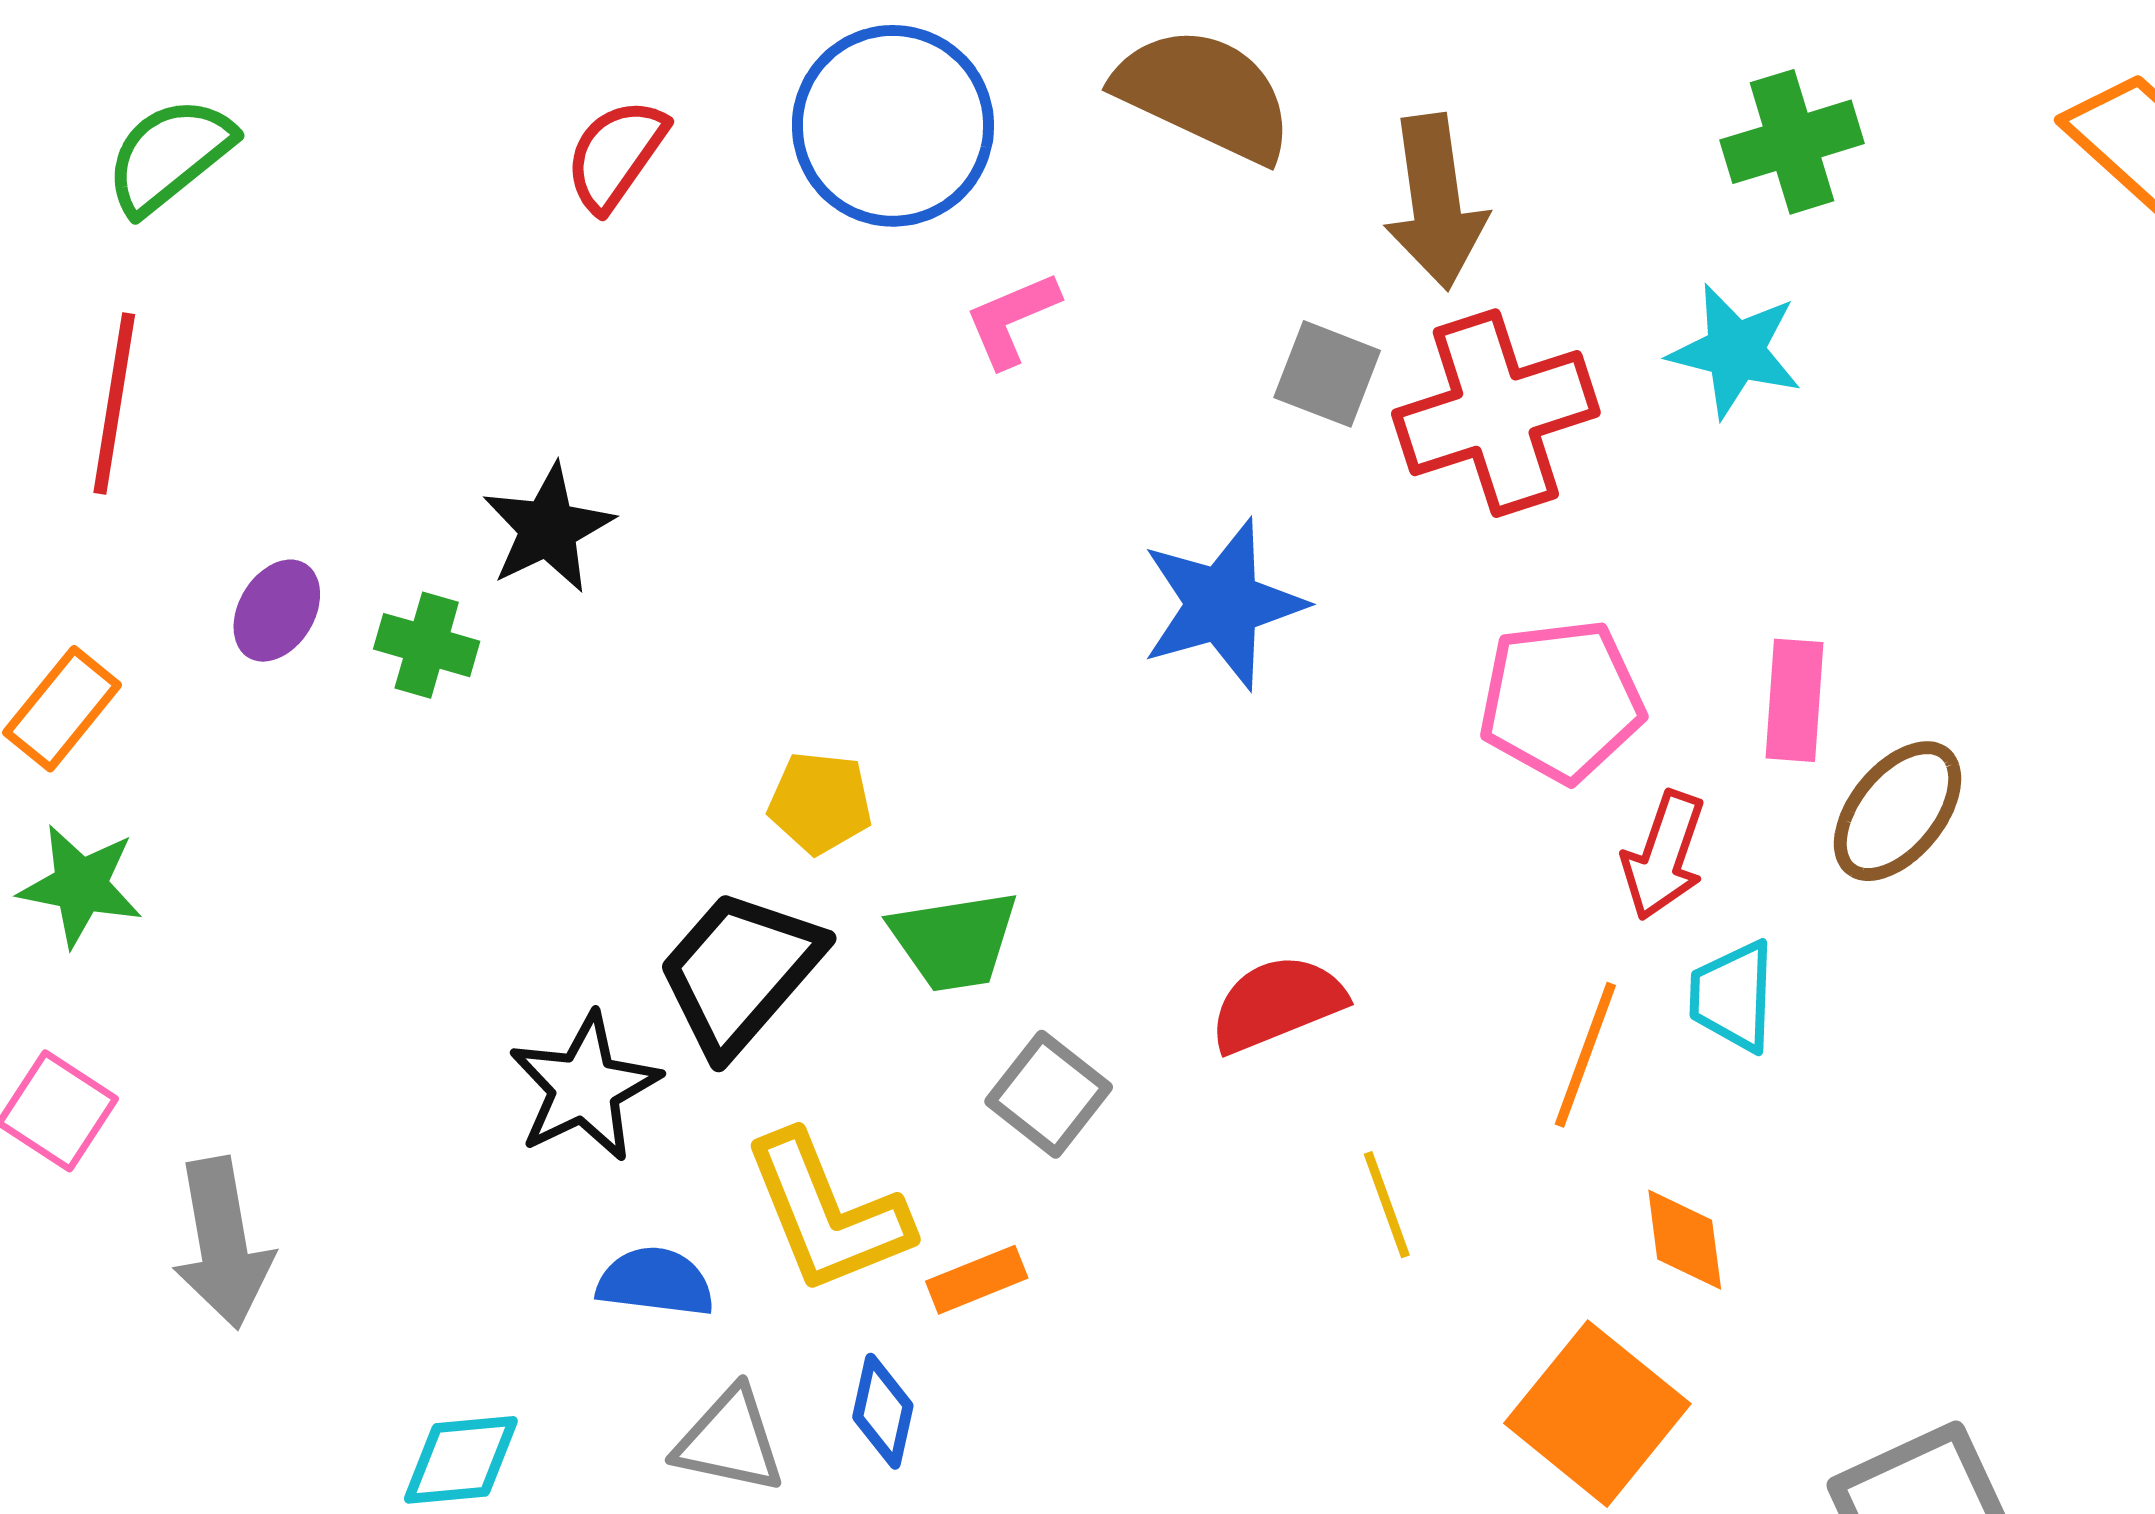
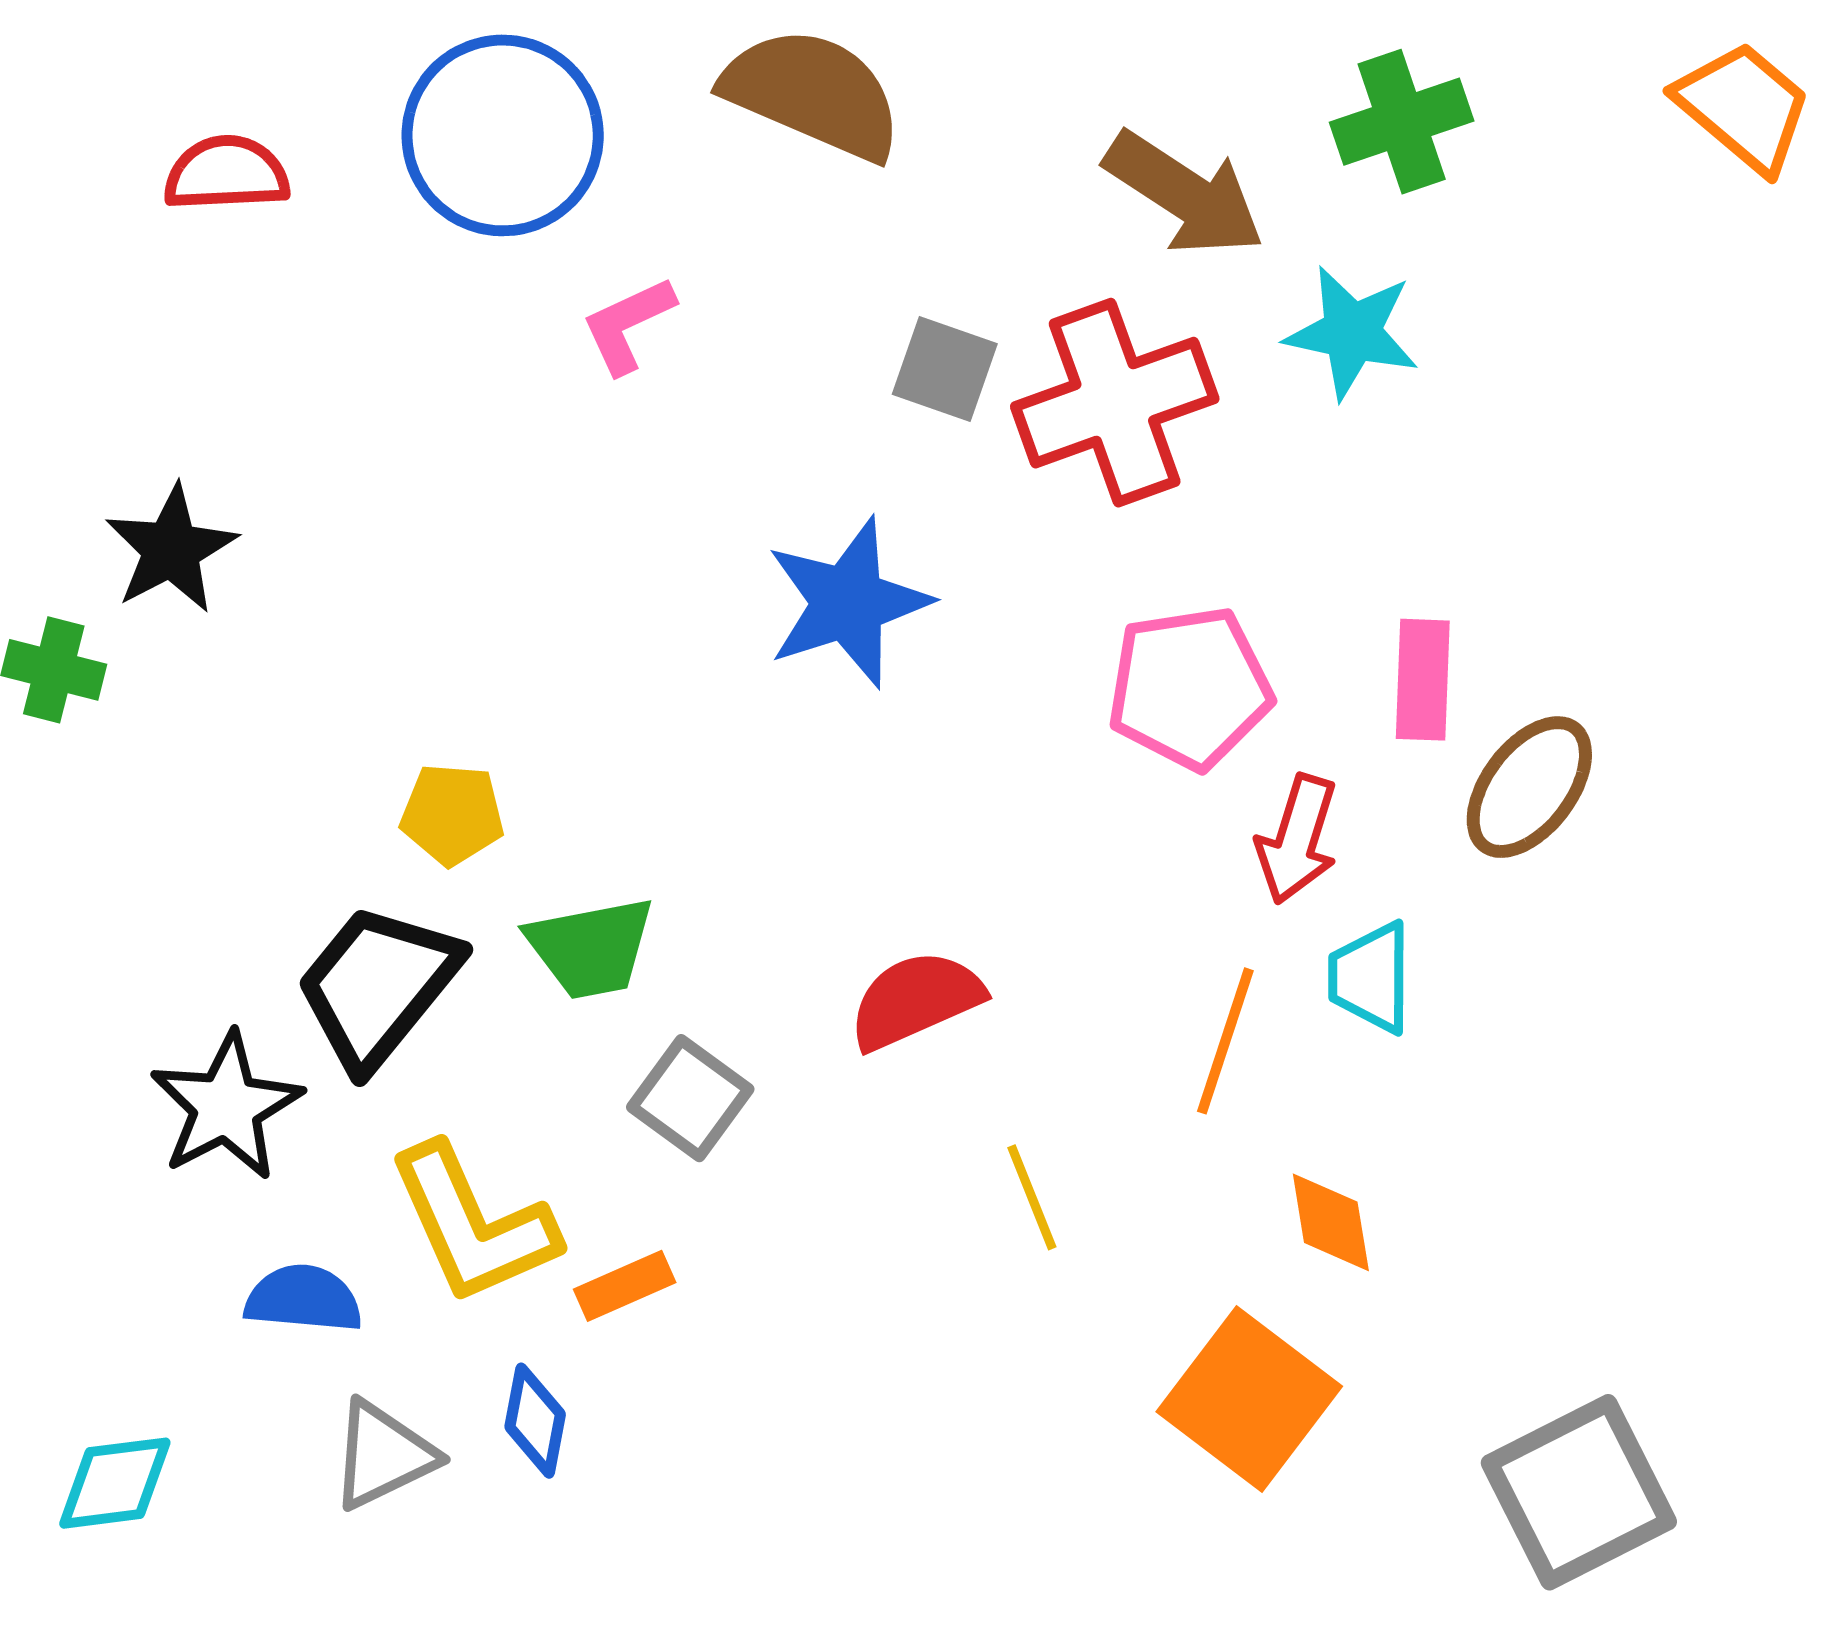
red semicircle: (616, 155) -> (226, 173), turned 54
brown arrow: (1436, 202) -> (1184, 194), moved, turned -47
gray triangle: (730, 1441) -> (383, 1455), turned -36

